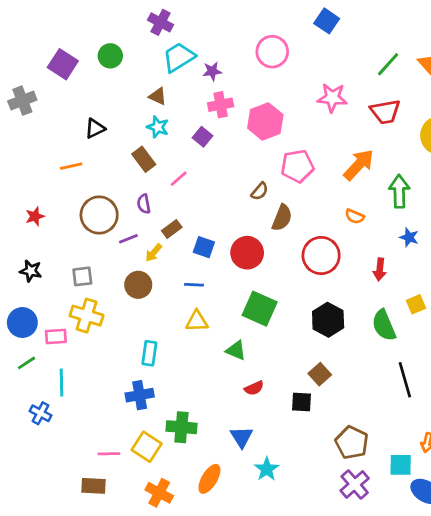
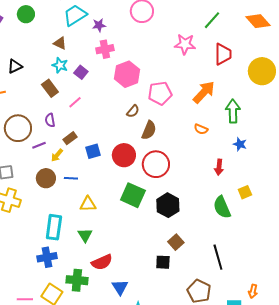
green line: (388, 64) -> (212, 20), moved
red trapezoid: (385, 112) -> (223, 54), turned -80
pink hexagon: (265, 121) -> (127, 74), moved
purple square: (202, 137) -> (81, 72), moved
blue square: (204, 247) -> (93, 151), turned -35
red circle: (321, 255) -> (156, 164), moved
blue line: (194, 285) -> (71, 178), moved
black hexagon: (328, 320) -> (168, 205), moved
green triangle: (236, 350) -> (85, 235), moved, turned 35
cyan rectangle: (149, 353) -> (54, 227), size x1.4
black line: (405, 380) -> (218, 257), moved
red semicircle: (254, 388) -> (102, 262), moved, size x1.5

